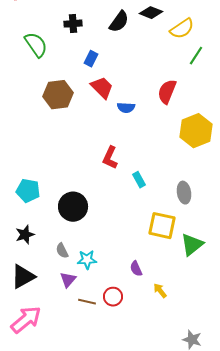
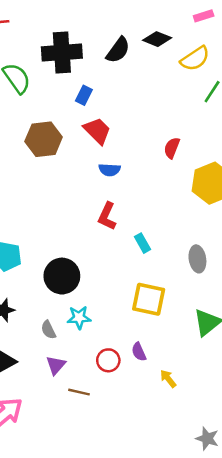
black cross: (73, 24) -> (62, 53), size x1.8
red semicircle: (167, 92) -> (172, 148), moved, size x0.7
blue semicircle: (126, 108) -> (110, 170), moved
yellow square: (162, 226) -> (149, 299), moved
cyan star: (87, 260) -> (79, 318), moved
red circle: (113, 297) -> (108, 360), moved

